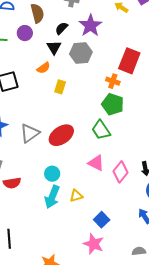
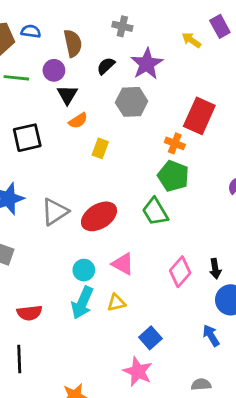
black triangle: (54, 47) -> (67, 95), moved
pink triangle: (96, 163) -> (123, 264), moved
red semicircle: (12, 183) -> (29, 313), moved

